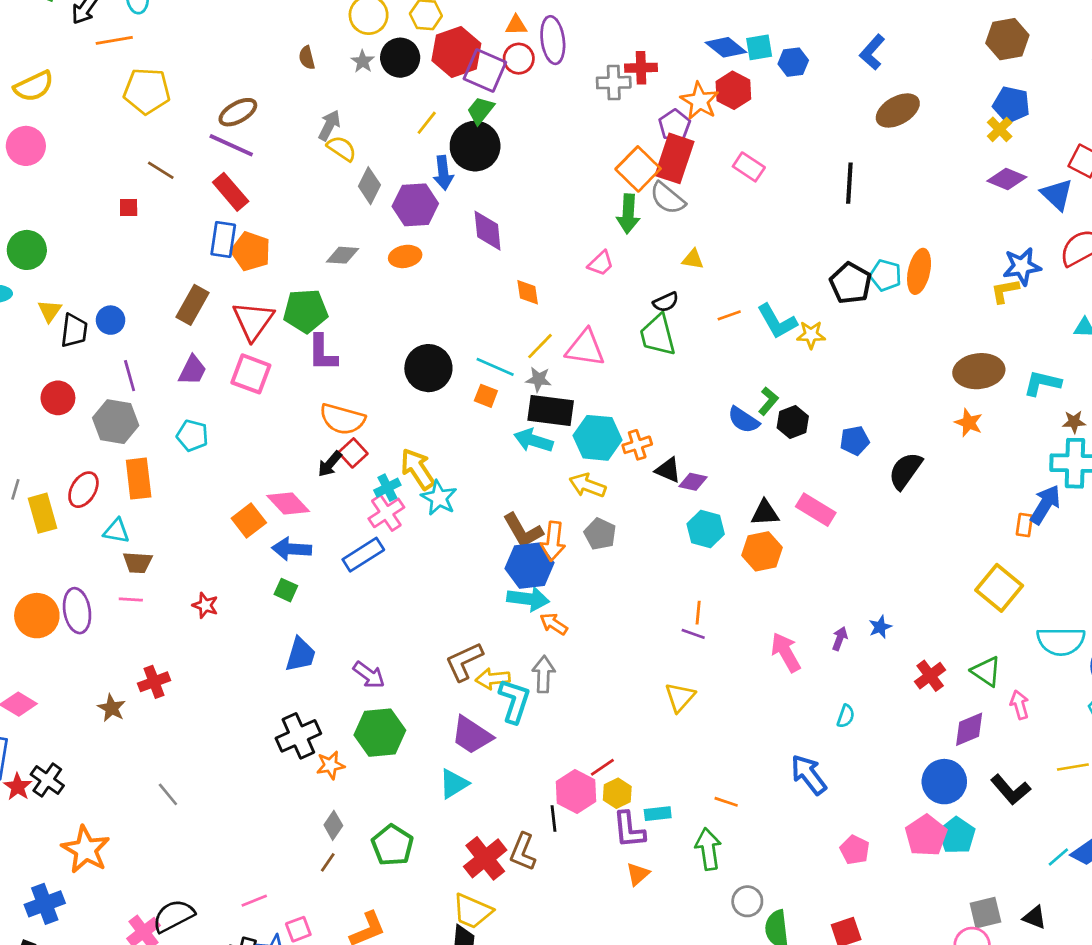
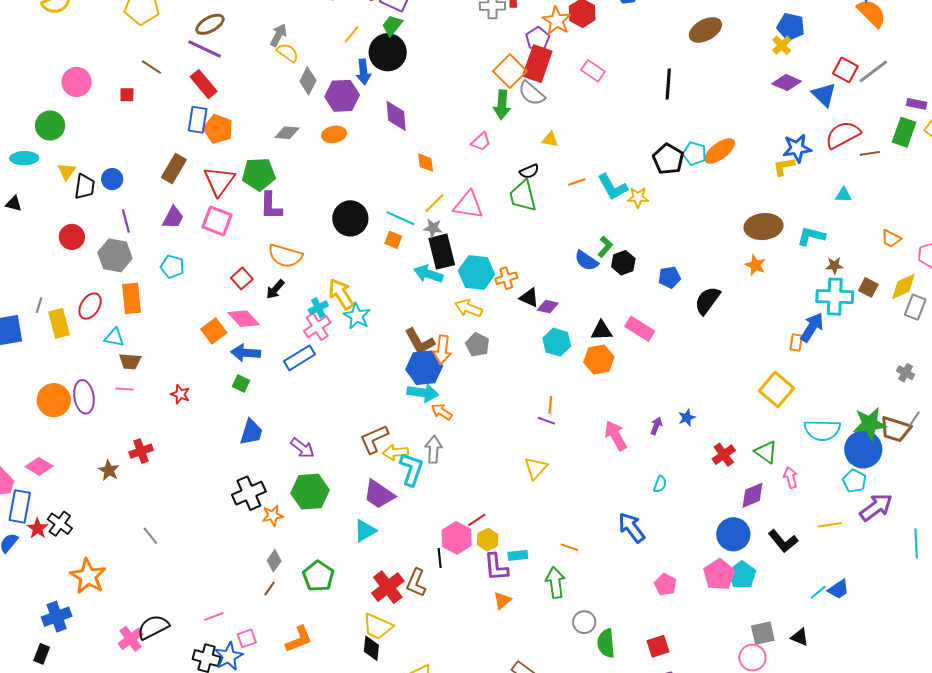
pink circle: (26, 146) -> (77, 82), moved
orange ellipse: (919, 271) -> (720, 151), turned 40
black rectangle: (551, 411) -> (442, 252), turned 68
red square: (353, 453) -> (242, 278), moved

